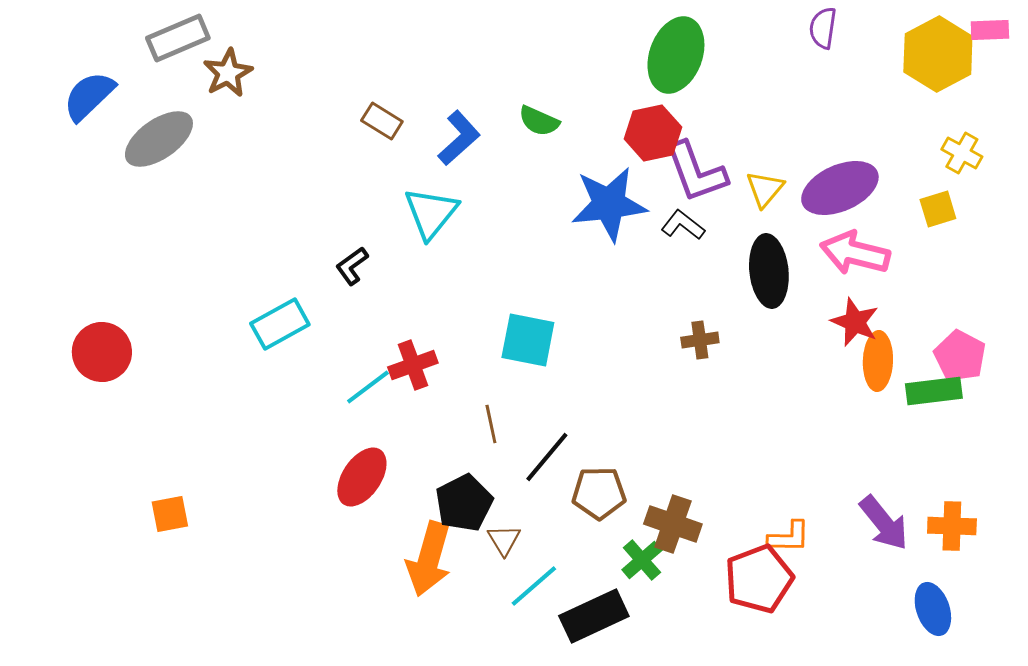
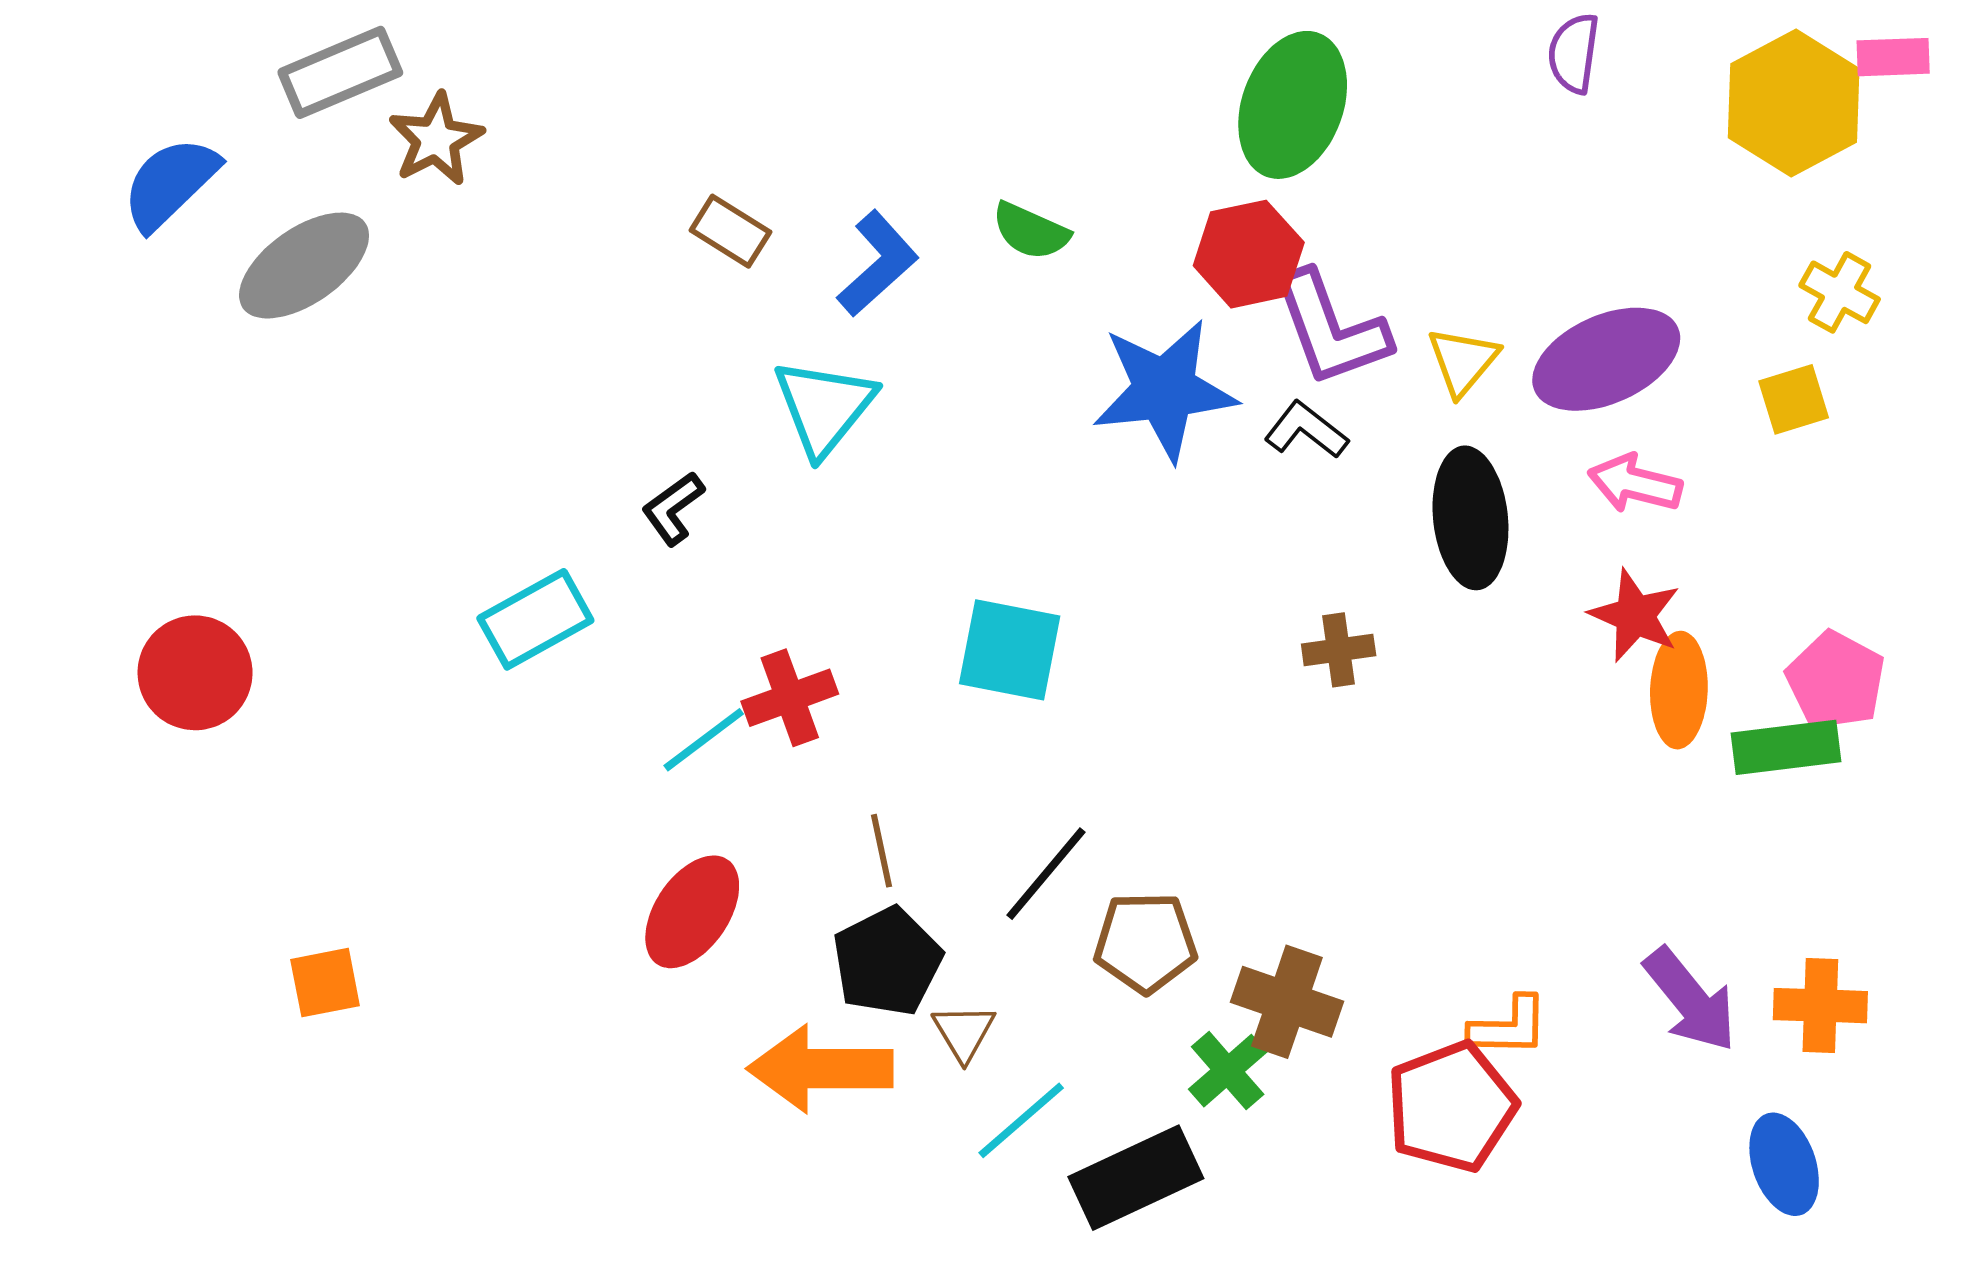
pink arrow: (855, 253) -> (1635, 484), size x0.7
brown line: (491, 424) -> (882, 851), moved
orange arrow: (429, 559) -> (820, 1069), turned 74

